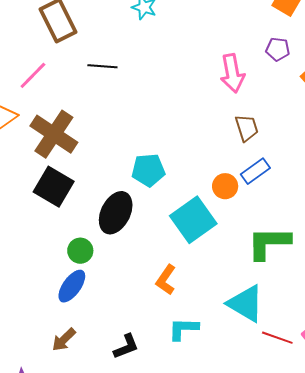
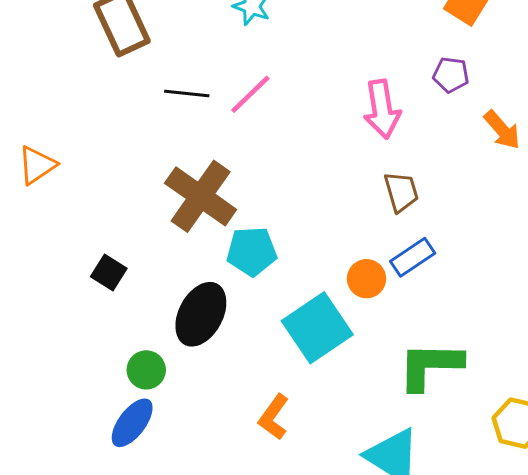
pink line: (33, 75) -> (250, 94), moved
brown cross: (54, 134) -> (201, 196), moved
black square: (54, 187) -> (109, 273), size x0.6

